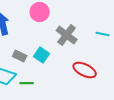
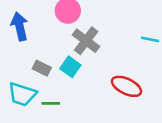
gray cross: (67, 35) -> (86, 41), moved

